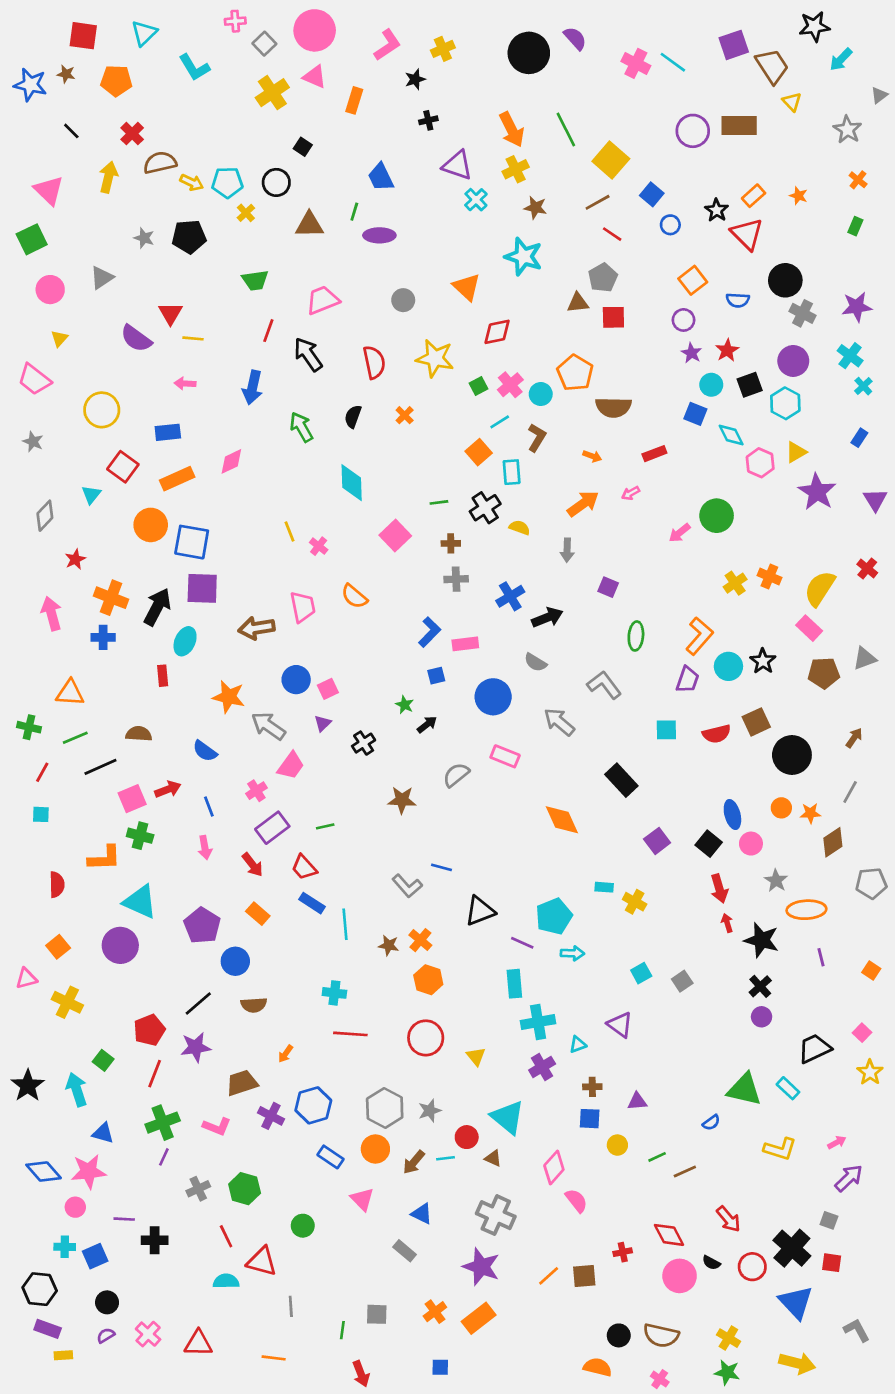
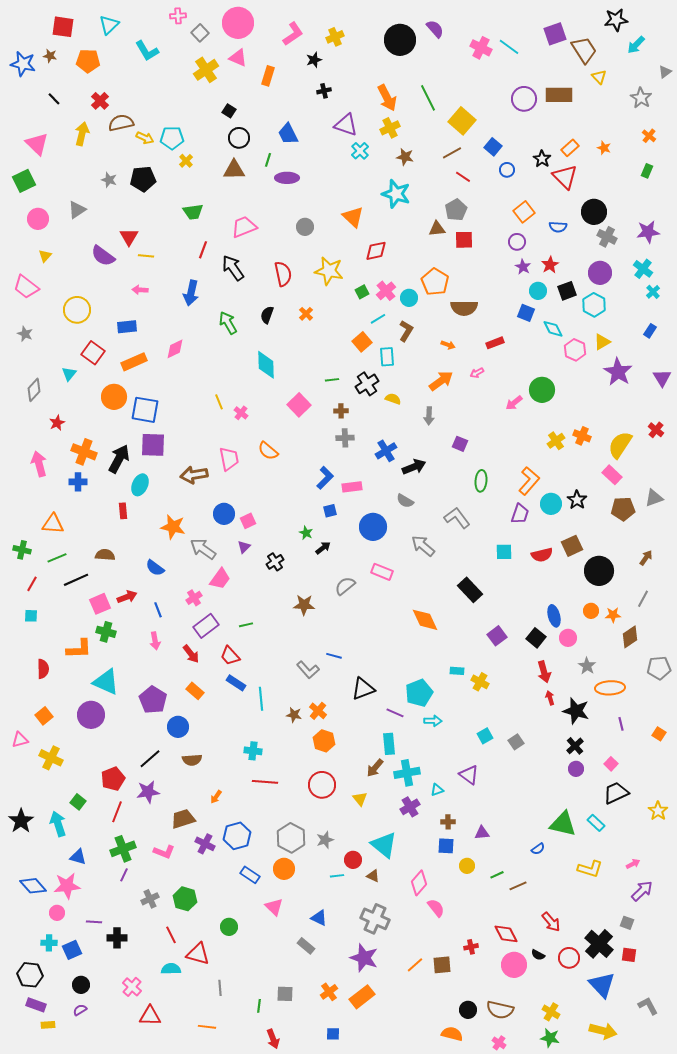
black circle: (276, 182) -> (239, 138), moved
pink square: (862, 1033) -> (611, 764), moved
brown arrow: (414, 1162) -> (375, 768), moved
pink cross: (148, 1334) -> (132, 987), moved

